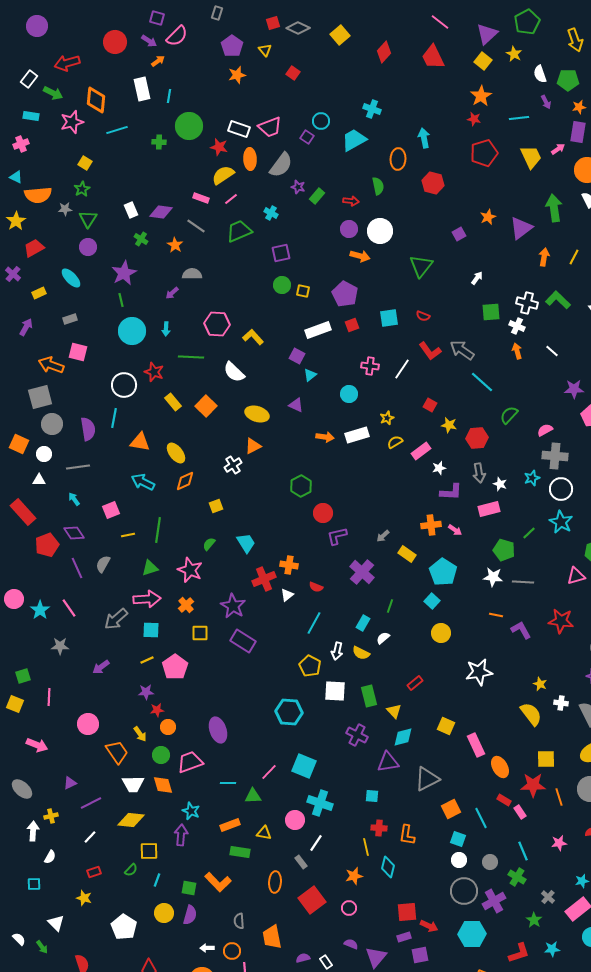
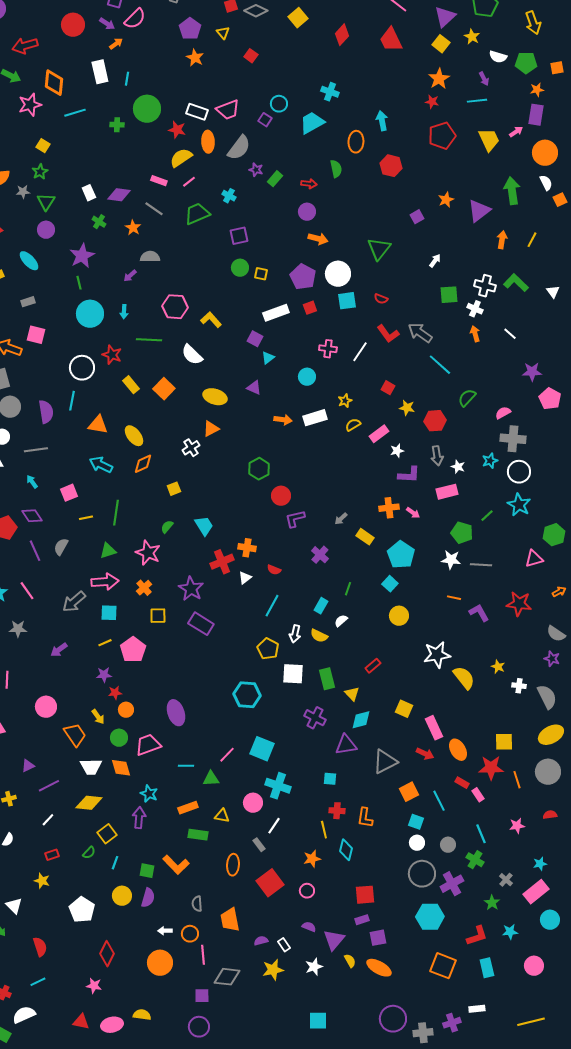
white semicircle: (540, 74) -> (498, 57), turned -54
orange star: (237, 75) -> (195, 58), turned -30
purple arrow: (546, 102) -> (484, 79), moved
white circle: (380, 231) -> (338, 274), moved
purple cross: (362, 572) -> (320, 555), size x0.7
yellow semicircle: (531, 714) -> (464, 678), moved
yellow square: (149, 851) -> (107, 834), turned -36
red arrow: (429, 926) -> (425, 754), moved

